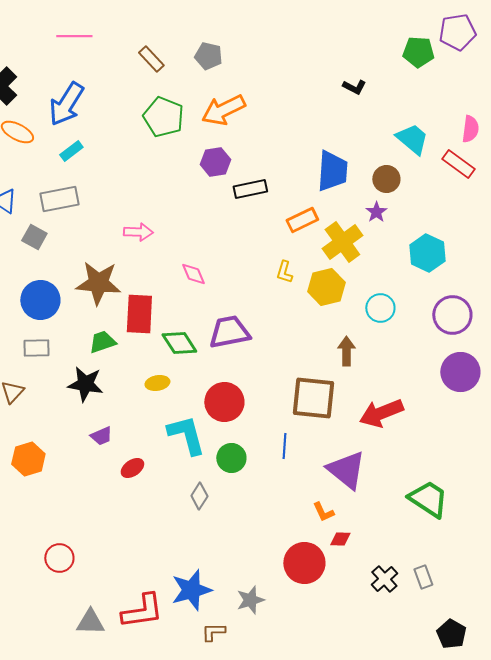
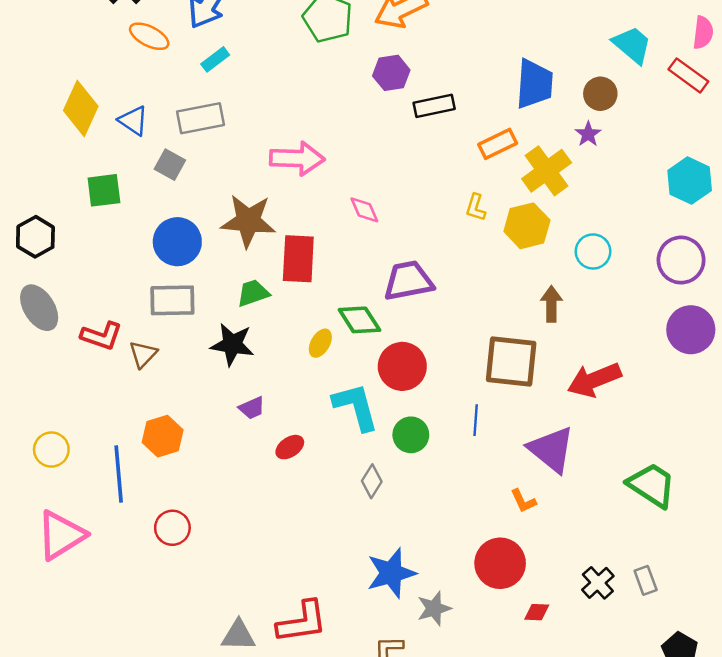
pink arrow: (138, 232) -> (297, 159), size x1.5
cyan hexagon: (427, 253) -> (690, 181), moved
green diamond: (179, 343) -> (359, 320), moved
gray rectangle: (36, 348) -> (172, 300), size x1.4
yellow ellipse: (157, 383) -> (320, 343), turned -50
red diamond: (340, 539) -> (537, 612), moved
red circle: (59, 558) -> (172, 528), moved
blue star: (191, 590) -> (391, 573), moved

